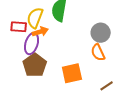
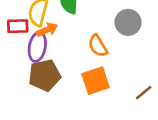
orange semicircle: (98, 52) -> (98, 46), moved
brown pentagon: (35, 65) -> (45, 75), turned 30

